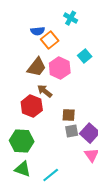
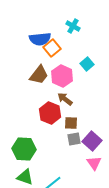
blue semicircle: (38, 31) -> (40, 39), size x1.5
brown arrow: (45, 91) -> (65, 99), moved
red hexagon: (32, 106) -> (50, 113), moved

